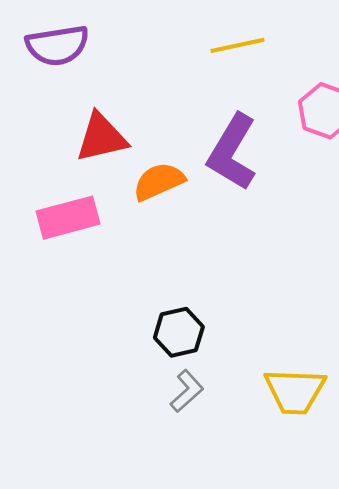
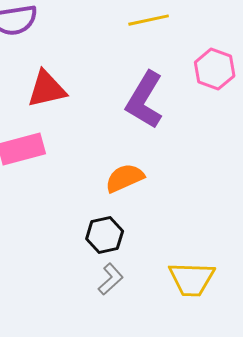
orange semicircle: (159, 181) -> (125, 178), moved

